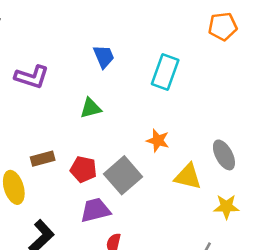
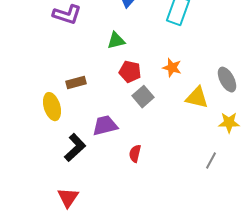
red pentagon: (83, 169) -> (130, 72), moved
gray square: (123, 175) -> (143, 97), size x0.7
purple trapezoid: (95, 210) -> (105, 126), moved

